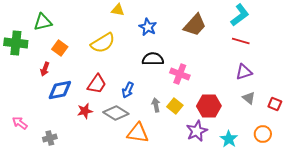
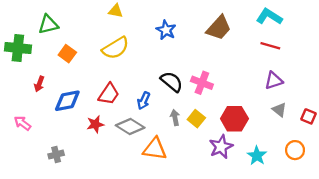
yellow triangle: (118, 10) -> (116, 11), moved
cyan L-shape: (240, 15) -> (269, 17), turned -110
black semicircle: (153, 59) -> (172, 82), moved, turned 40
red arrow: (45, 69) -> (39, 84), moved
pink arrow: (20, 123) -> (22, 123), moved

